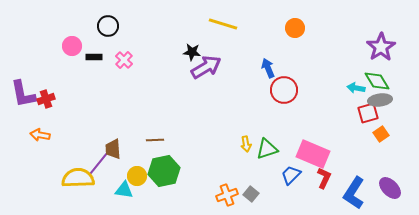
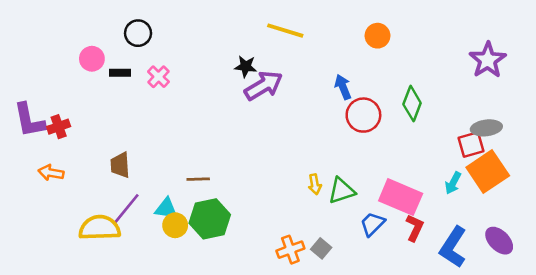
green diamond: (377, 81) -> (412, 104), moved, turned 52
cyan arrow: (356, 88) -> (453, 183), moved, turned -72
orange square: (381, 134) -> (488, 171), size x2.0
brown trapezoid: (113, 149) -> (120, 165), moved
cyan triangle: (124, 190) -> (166, 209), moved

